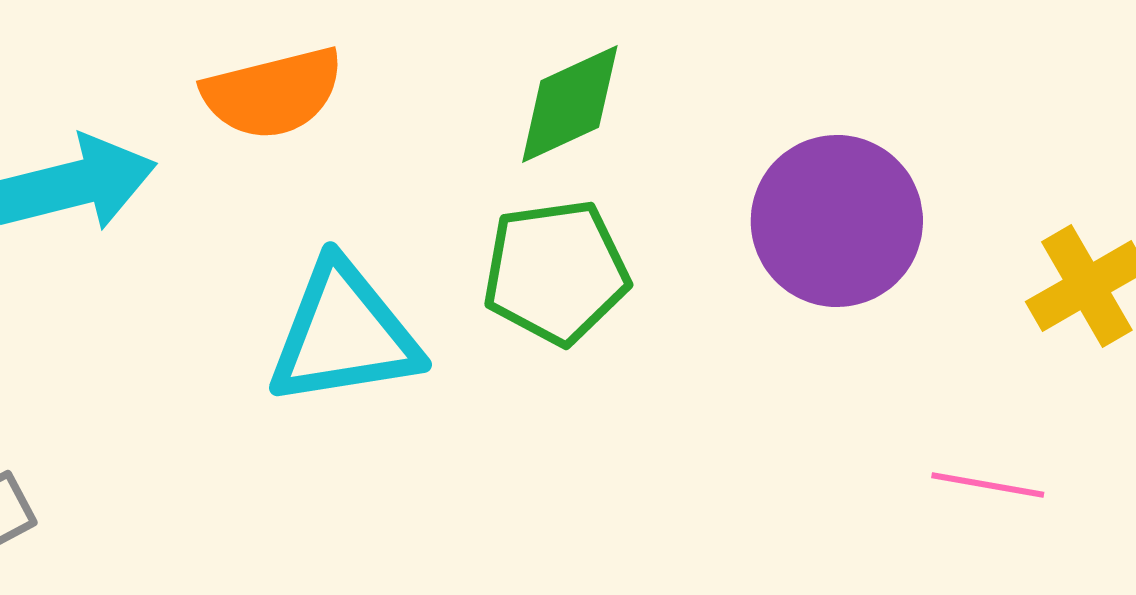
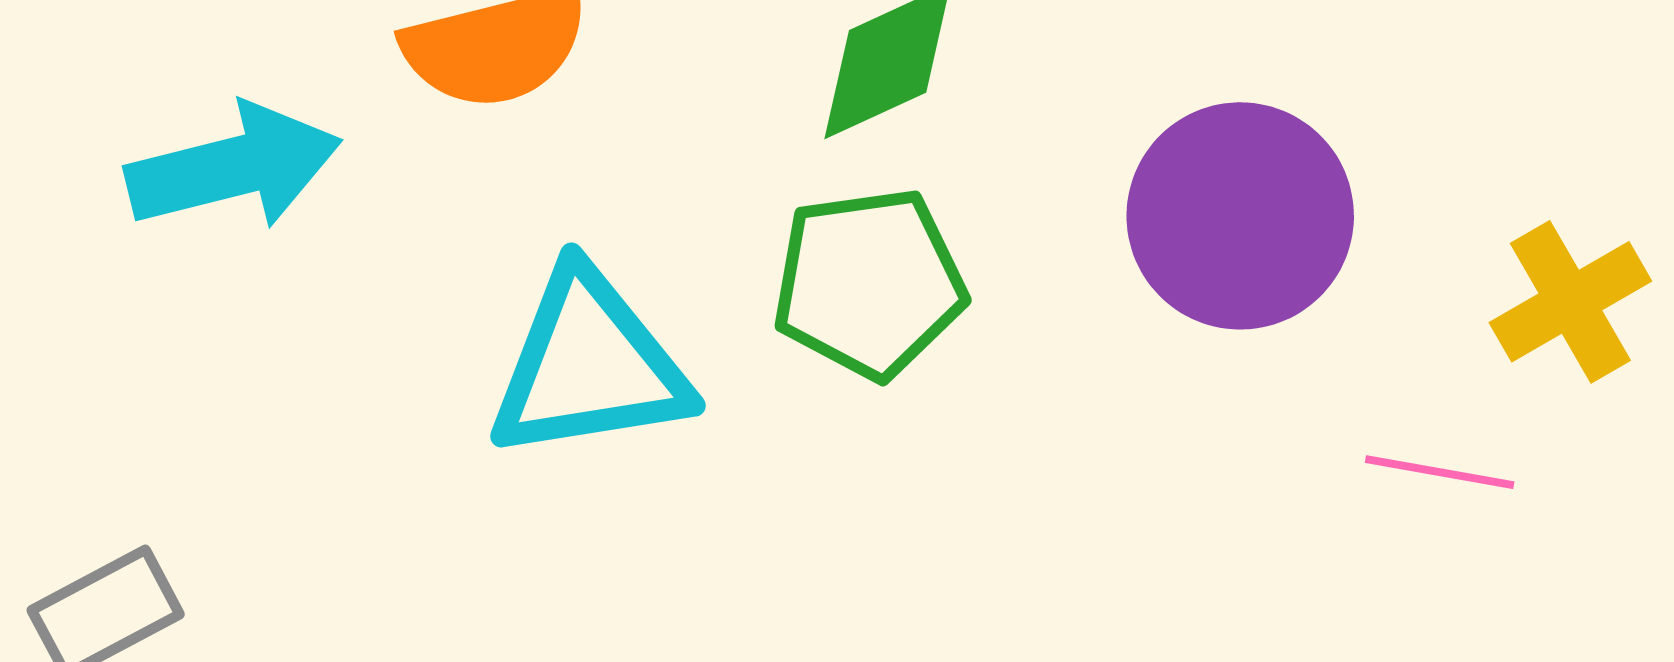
pink line: (988, 485) -> (1440, 472), moved

